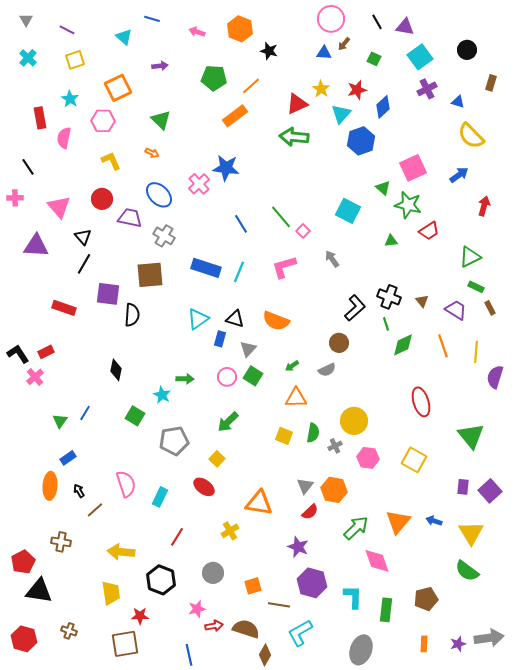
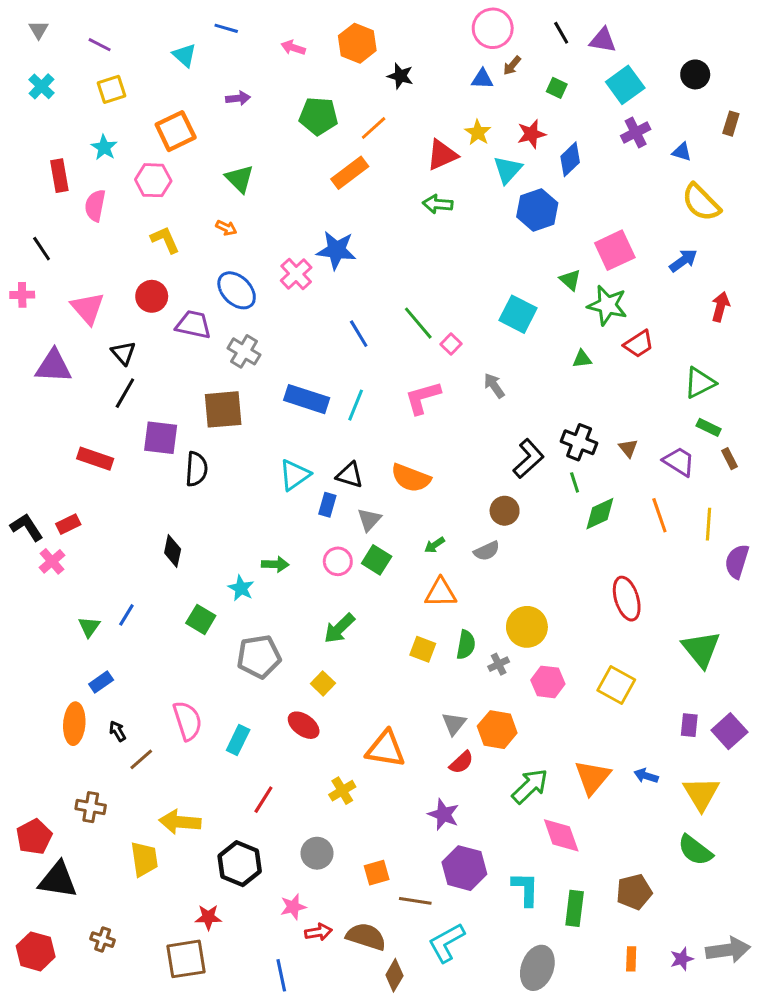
green arrow: (294, 137) -> (438, 204), size x0.7
yellow trapezoid: (111, 593) -> (144, 859), moved

